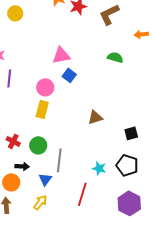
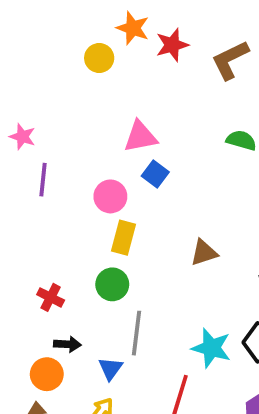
yellow circle: (15, 13) -> (99, 58), moved
yellow rectangle: (42, 109) -> (123, 238), moved
green circle: (38, 145) -> (112, 284), moved
cyan star: (99, 168) -> (211, 348), size x1.5

